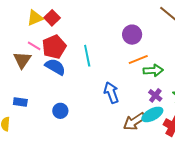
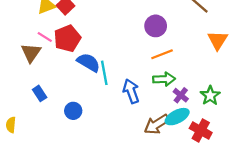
cyan line: (87, 56) -> (104, 73), moved
blue semicircle: (55, 67) -> (89, 62), moved
green arrow: (153, 70) -> (164, 79), moved
blue rectangle: (20, 102) -> (40, 93), moved, turned 48

